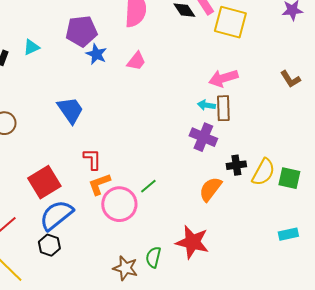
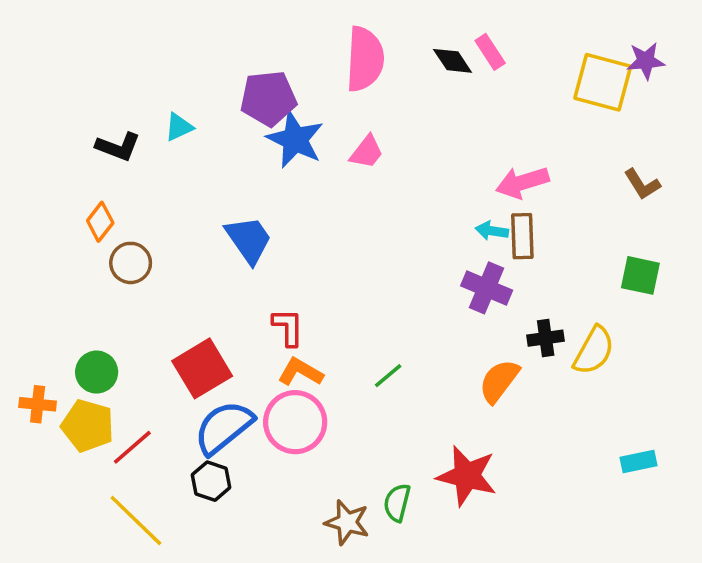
yellow square: (230, 22) -> (603, 82), moved
blue star: (96, 54) -> (295, 140), size x1.5
green square: (289, 178) -> (640, 275), moved
orange L-shape: (99, 184) -> (301, 372), turned 50
pink circle: (119, 204) -> (295, 422), moved

